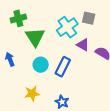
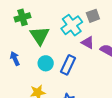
gray square: (89, 18) -> (93, 16), turned -32

